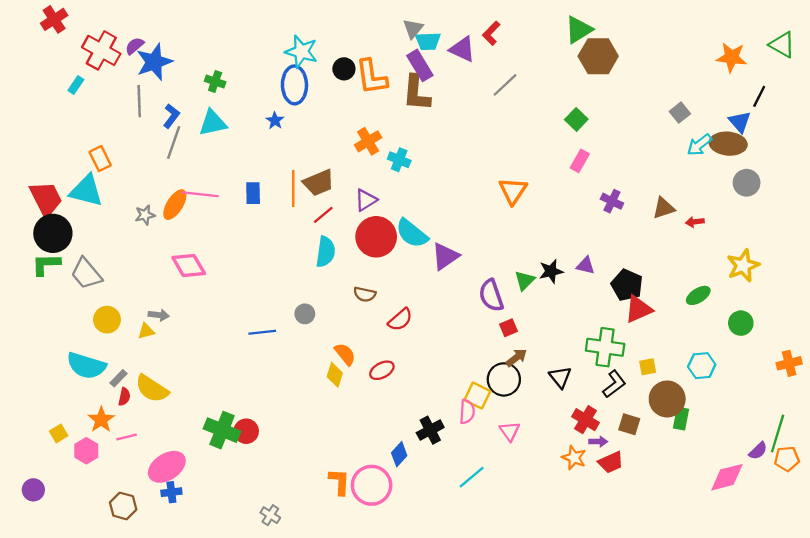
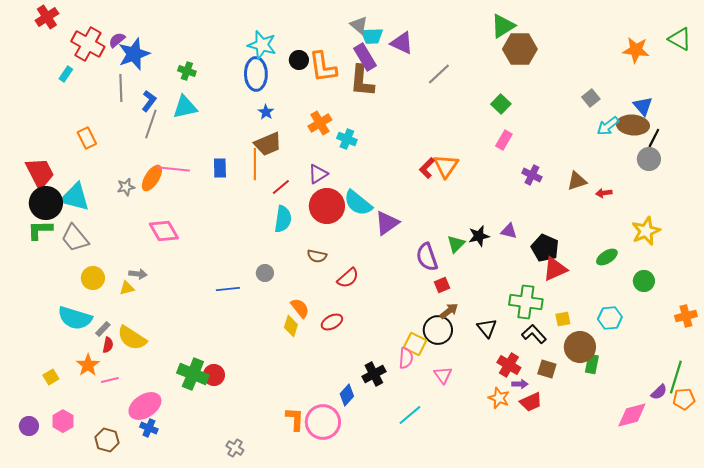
gray triangle: (413, 29) -> (359, 25), turned -30
red L-shape: (491, 33) -> (427, 168), moved
black line: (759, 96) -> (654, 138), moved
blue star: (275, 121) -> (266, 112), moved
brown trapezoid: (319, 183) -> (268, 144), moved
cyan triangle: (86, 191) -> (75, 197), moved
black L-shape: (614, 384) -> (534, 334), turned -95
pink hexagon: (86, 451) -> (63, 421), moved
blue cross: (171, 492) -> (149, 428), turned 30

